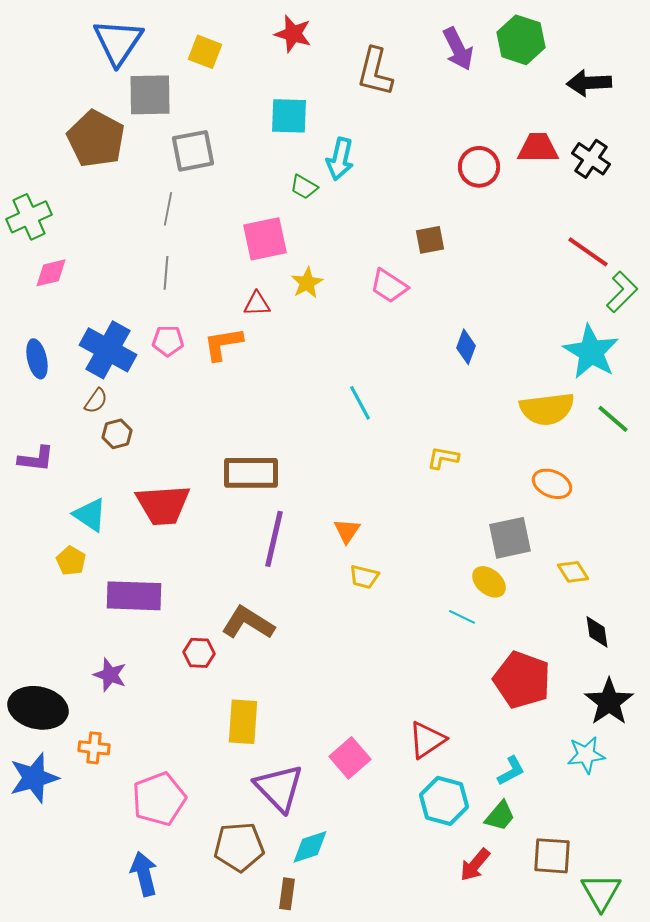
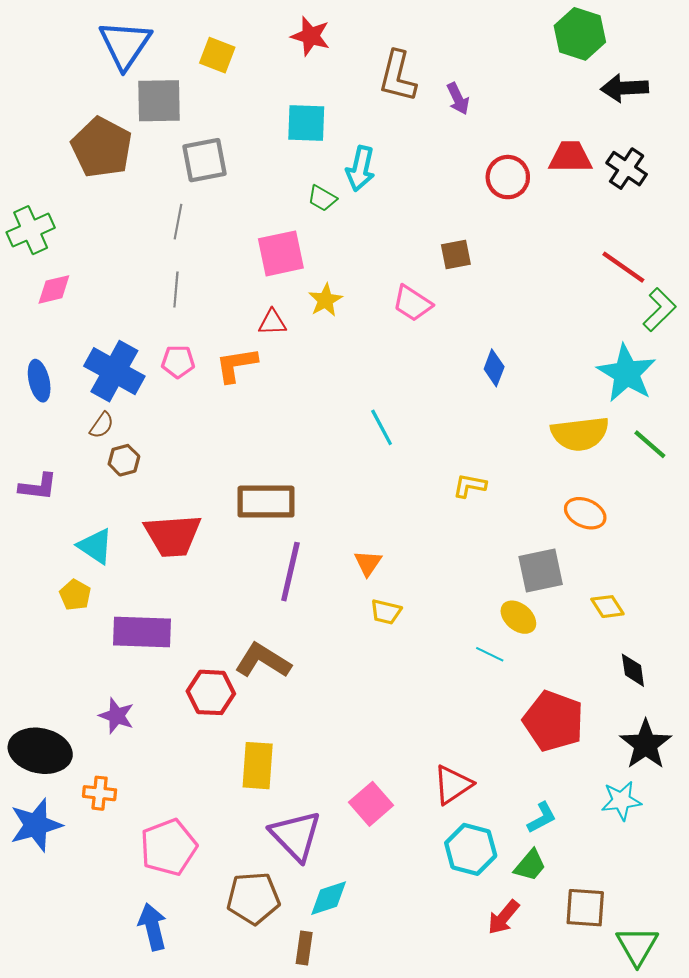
green hexagon: (521, 40) -> (580, 34), moved
purple arrow: (458, 49) -> (458, 99), moved, size x0.7
red hexagon: (199, 653) -> (211, 692), size x1.4

